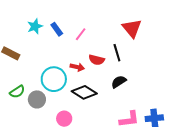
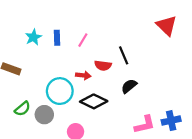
red triangle: (132, 28) -> (166, 26), moved
blue rectangle: (57, 29) -> (57, 38), turned 40

